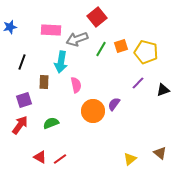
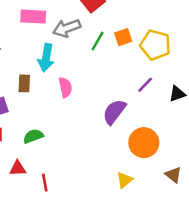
purple semicircle: (114, 104) -> (114, 112), size x1.5
orange circle: (93, 111) -> (144, 143), moved
red triangle: (40, 157) -> (18, 168), moved, turned -32
red line: (60, 159) -> (45, 182), turned -64
yellow triangle: (130, 159) -> (125, 180), moved

